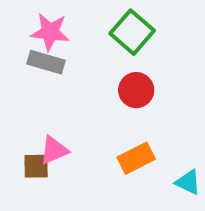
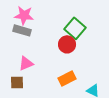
green square: (132, 32) -> (75, 28), moved
pink triangle: (54, 150) -> (26, 63), moved

